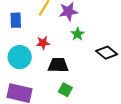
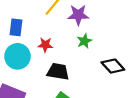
blue rectangle: (16, 20) -> (16, 27), moved

